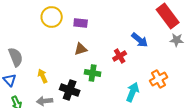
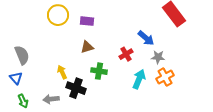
gray star: (177, 40) -> (158, 57), moved
yellow arrow: (43, 76) -> (62, 72), moved
cyan arrow: (133, 92) -> (139, 79), moved

